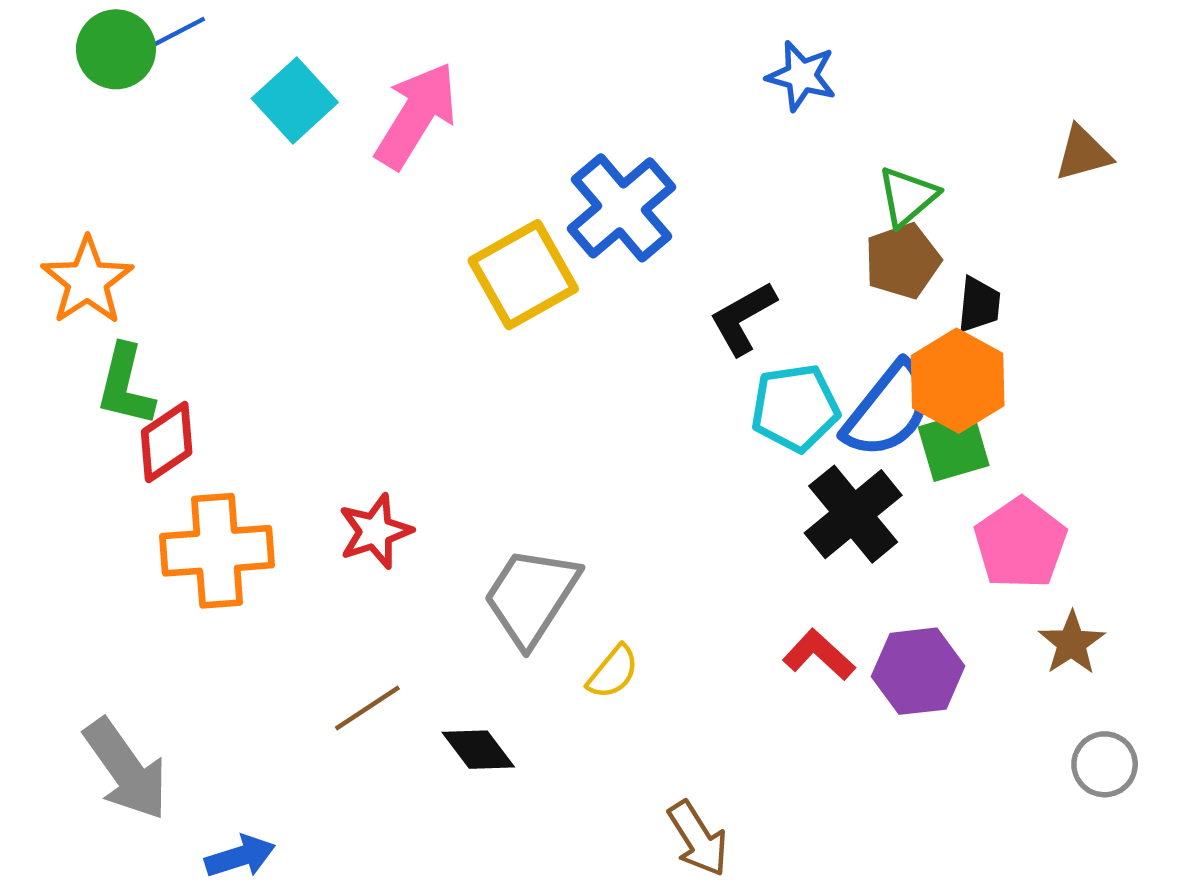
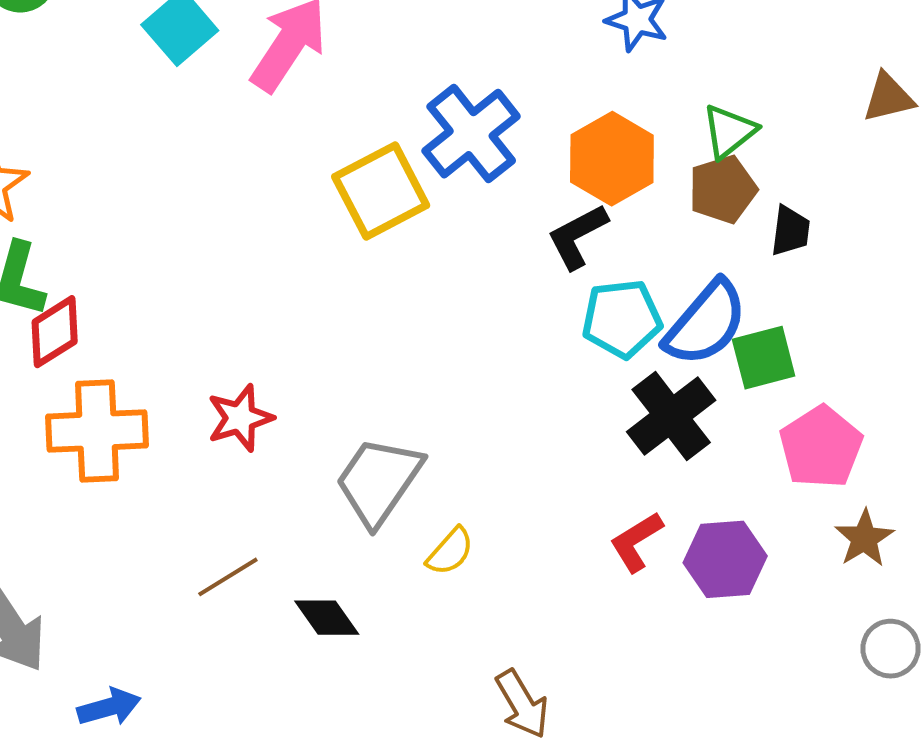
orange hexagon: (958, 381) -> (612, 159), moved
red L-shape: (819, 655) -> (636, 542), turned -76

